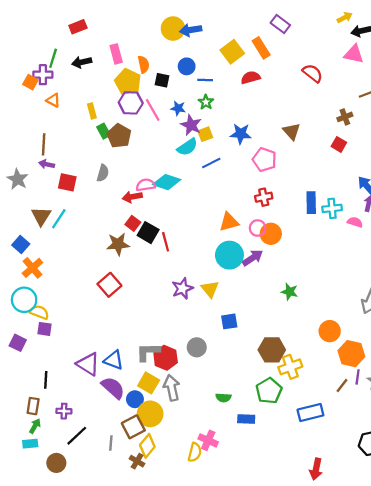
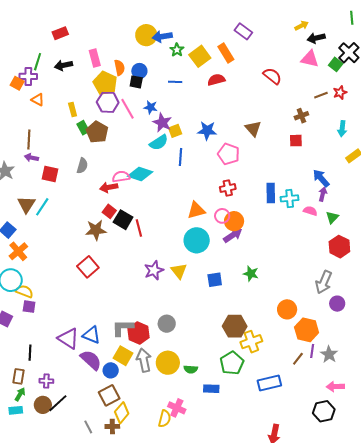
blue circle: (187, 66) -> (139, 71), moved
green star: (206, 102) -> (177, 50), moved
red square: (339, 144) -> (296, 141), turned -32
blue line: (211, 163) -> (180, 157), turned -60
purple arrow: (253, 258) -> (233, 235), moved
blue square: (229, 321) -> (215, 280), moved
yellow circle: (150, 414) -> (168, 363), moved
gray line: (111, 443) -> (88, 427), moved, turned -32
brown cross: (137, 461) -> (112, 426), turned -32
brown circle: (56, 463) -> (43, 405), moved

